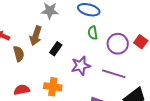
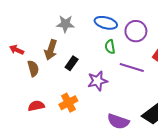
purple circle: (118, 44) -> (136, 31), moved
purple line: (114, 74) -> (132, 67), moved
orange cross: (53, 87) -> (68, 103), turned -36

